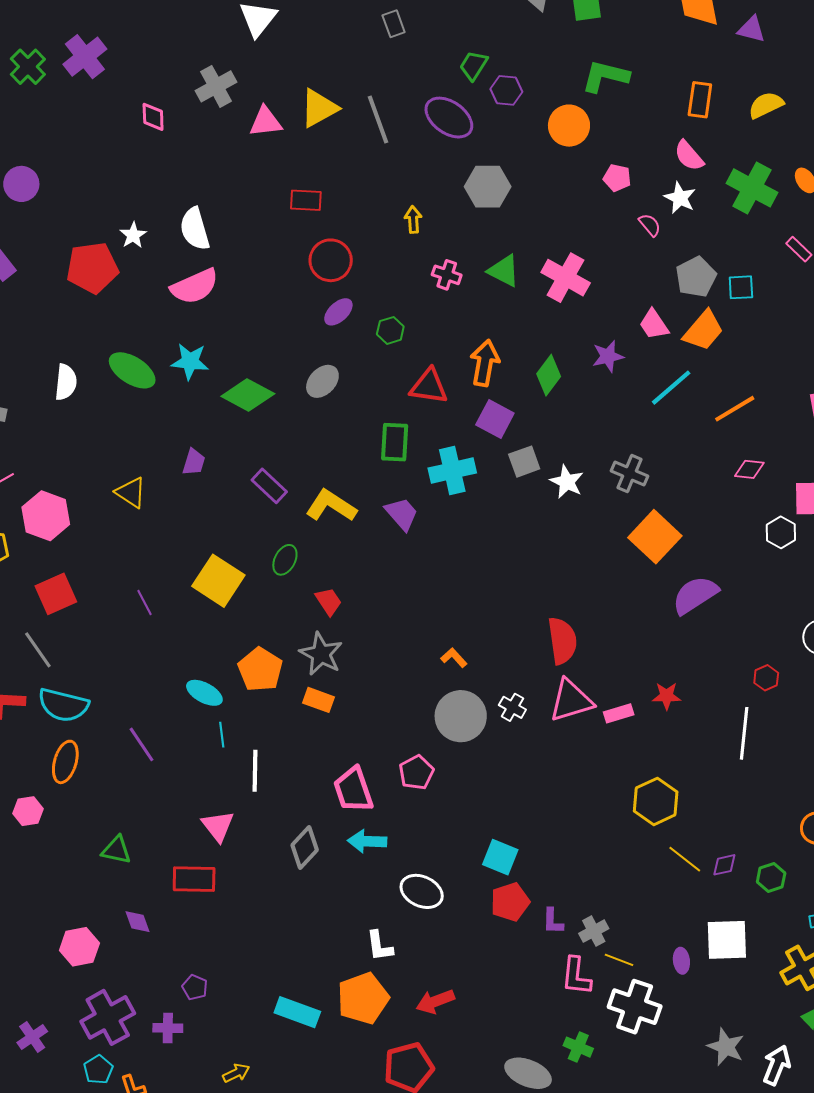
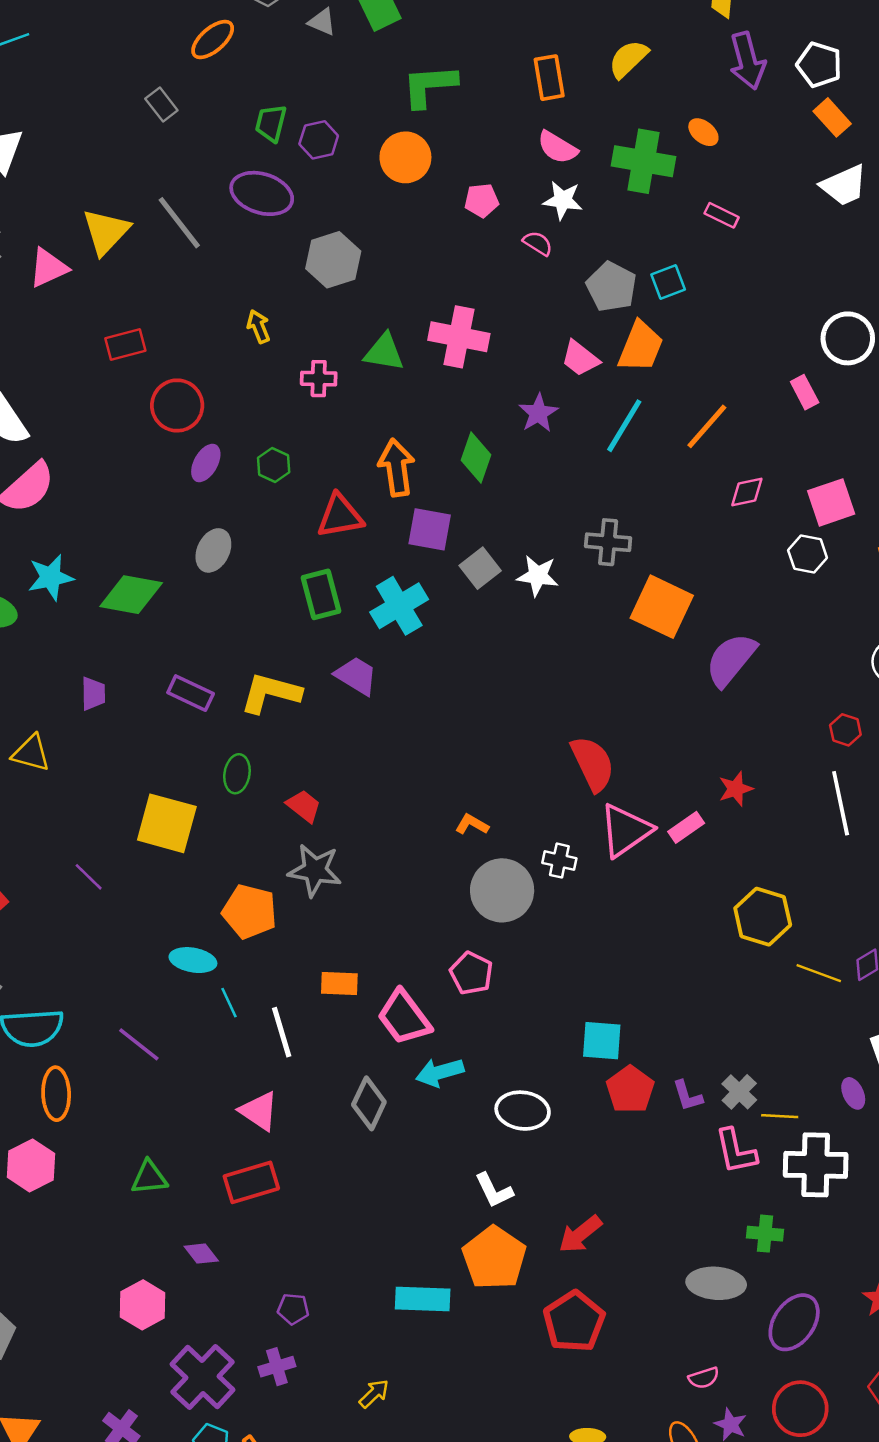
orange rectangle: (319, 700) -> (339, 983), moved
pink hexagon: (28, 811) -> (31, 1165), size x1.4

